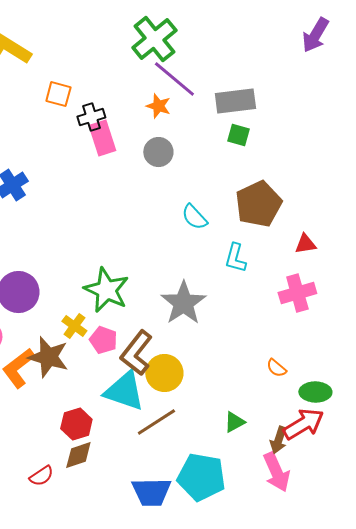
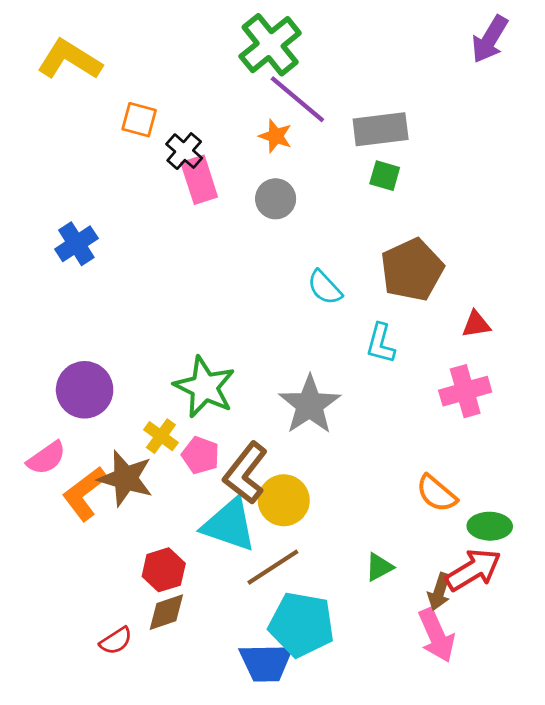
black cross: (91, 117) -> (184, 151), turned -32
orange semicircle: (276, 368) -> (437, 493), size x1.5
cyan pentagon: (201, 477) -> (301, 624), moved

